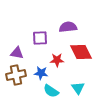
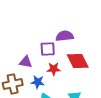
purple square: (40, 38) -> (48, 49), moved
purple triangle: (17, 53) -> (26, 62), moved

